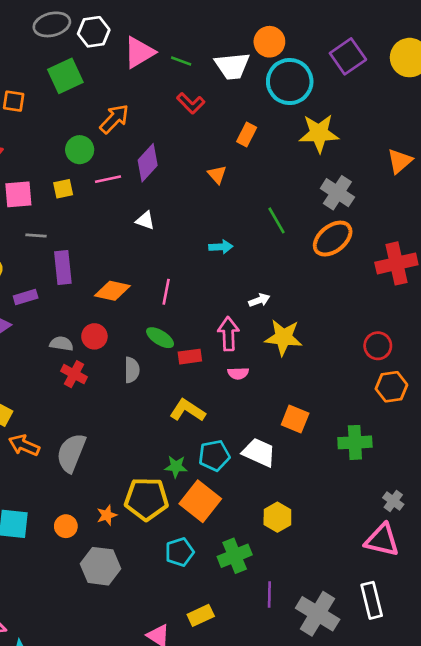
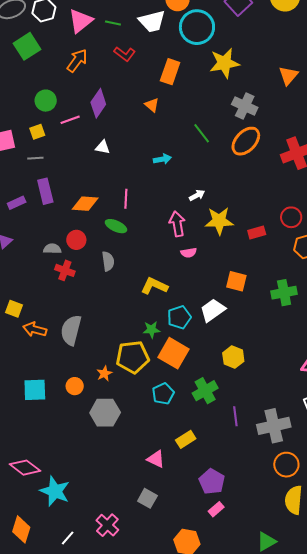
orange arrow: (114, 119) -> (77, 61), moved
orange rectangle: (247, 135) -> (170, 72), size x1.4
gray line: (36, 235) -> (35, 158), moved
purple rectangle: (26, 297) -> (17, 203), moved
green ellipse: (160, 338) -> (116, 226), moved
red rectangle: (190, 357) -> (257, 232), moved
white trapezoid: (259, 452) -> (213, 310), turned -52
gray cross: (318, 614) -> (274, 426), turned -36

